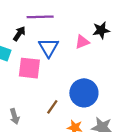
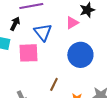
blue circle: (84, 93) -> (80, 55), moved

